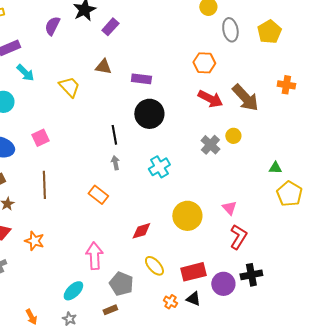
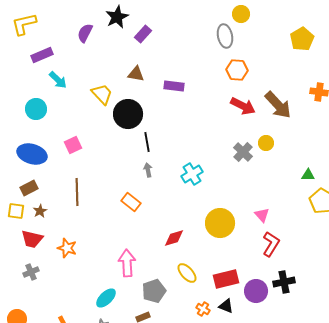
gray ellipse: (230, 30) -> (225, 36), moved
black circle: (149, 114) -> (128, 114), moved
gray pentagon: (121, 284) -> (154, 291), turned 30

